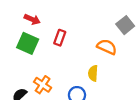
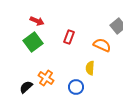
red rectangle: (60, 38) -> (69, 37), moved
green square: (28, 43) -> (33, 42), turned 30

